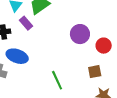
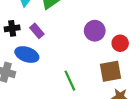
purple rectangle: (26, 23) -> (37, 31), moved
brown square: (95, 72) -> (111, 71), size x1.5

